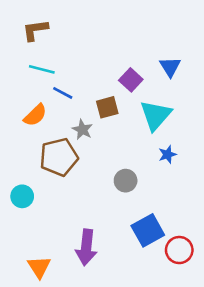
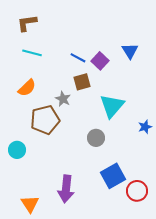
blue line: (63, 93) -> (78, 58), moved
cyan triangle: (156, 115) -> (112, 106), moved
blue star: (167, 154) -> (145, 127), moved

